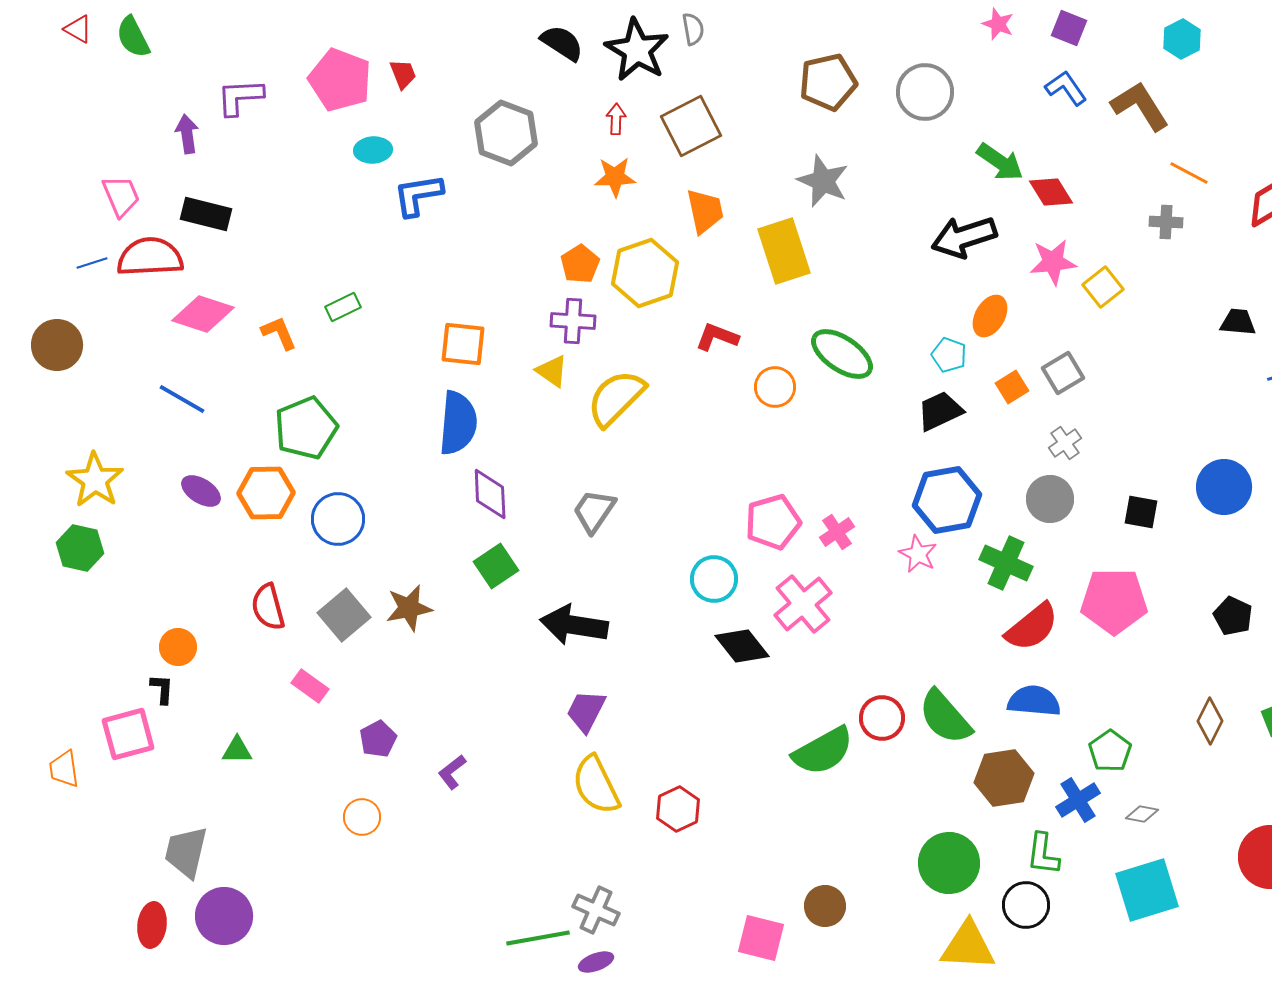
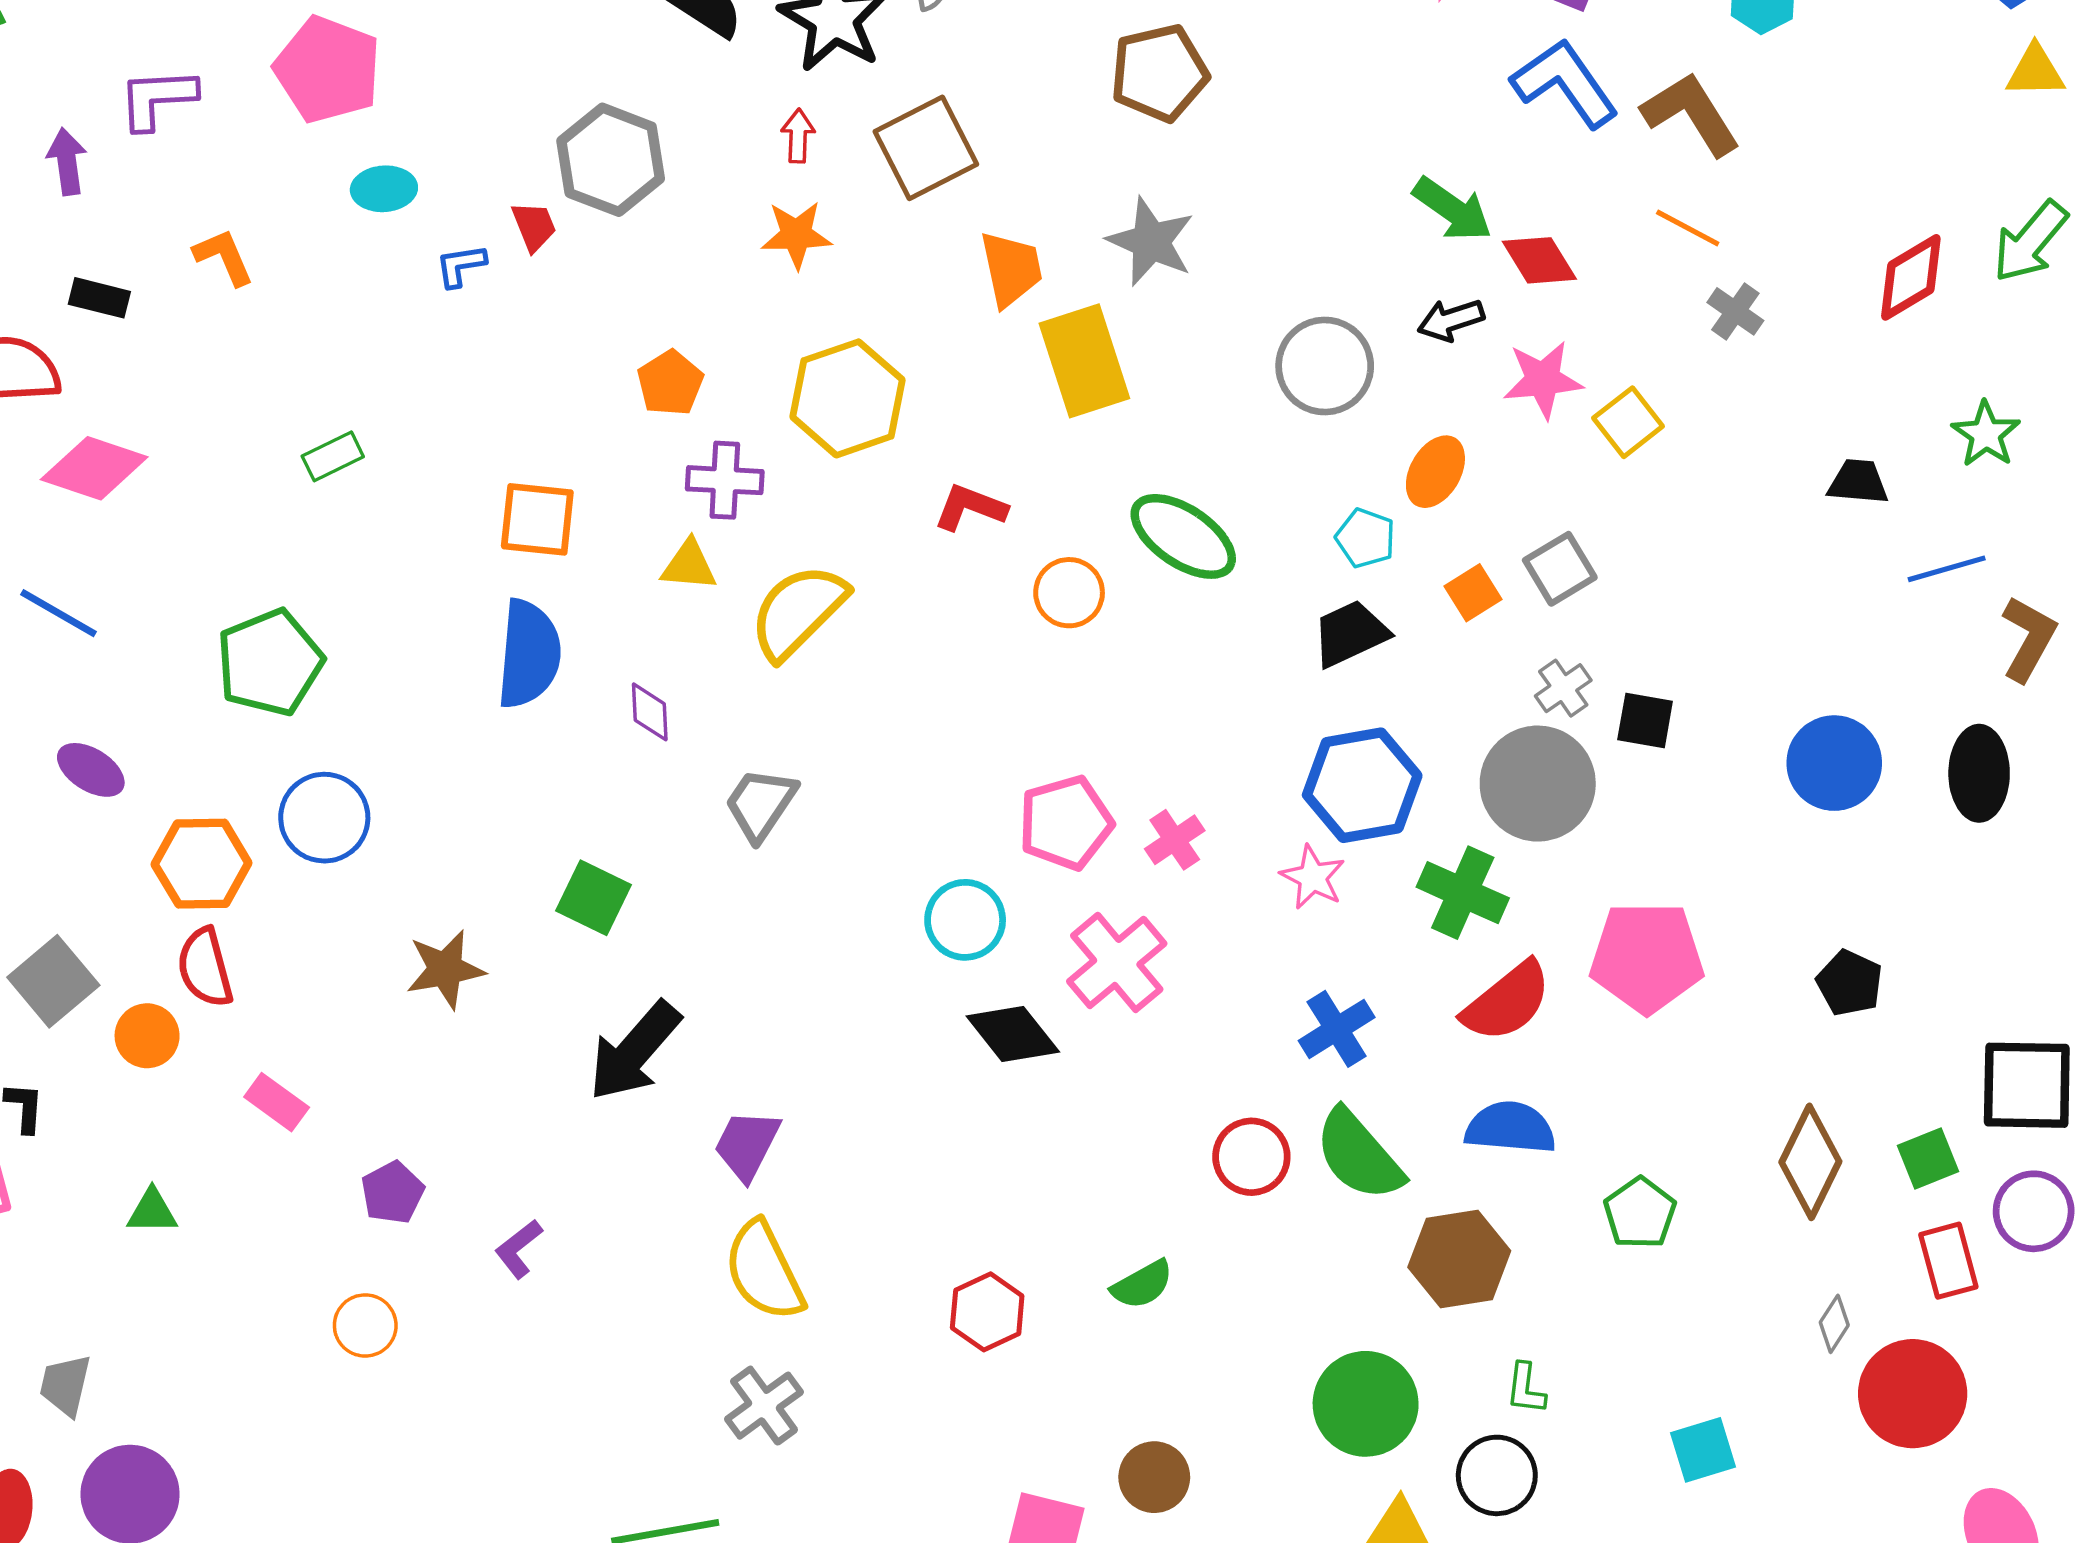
red trapezoid: (403, 74) -> (534, 226), moved
blue L-shape: (1066, 88) -> (1565, 83), size x1.5
gray circle: (925, 92) -> (1325, 366), moved
orange line: (1189, 173) -> (1688, 228), moved
blue L-shape: (418, 195) -> (461, 265), size x0.6
orange trapezoid: (705, 211) -> (1011, 269), moved
black rectangle: (206, 214) -> (99, 298), size x0.7
gray cross: (1166, 222) -> (1735, 311), turned 32
black arrow: (964, 237) -> (1451, 320), moved, size x0.6
orange pentagon: (580, 264) -> (670, 383), moved
orange L-shape: (279, 333) -> (224, 257), moved
yellow triangle: (552, 371) -> (689, 565), turned -30
orange hexagon: (266, 493) -> (202, 864), moved
purple diamond: (490, 494) -> (650, 712), moved, size x0.7
gray circle: (1050, 499) -> (1538, 784), size x1.4
black square: (1141, 512) -> (1645, 720), moved
green square: (496, 566) -> (594, 898), turned -30
gray square: (344, 615) -> (53, 981), moved
black arrow: (574, 625) -> (634, 1051), moved, turned -58
orange circle: (178, 647) -> (147, 1036), moved
brown diamond: (1210, 721) -> (1810, 1162), size x1.4
green semicircle: (823, 751) -> (1142, 1285), moved, size x0.6
blue cross: (1078, 800) -> (1337, 1029), moved
red hexagon: (678, 809) -> (987, 1312), moved
gray diamond: (1142, 814) -> (1834, 1324), moved, turned -68
gray trapezoid: (186, 852) -> (65, 1385), size x0.7
green L-shape: (1043, 854) -> (1526, 1389), size x0.7
cyan square: (1147, 890) -> (1703, 1450), size x0.6
gray cross: (596, 910) -> (764, 1406), moved, turned 30

